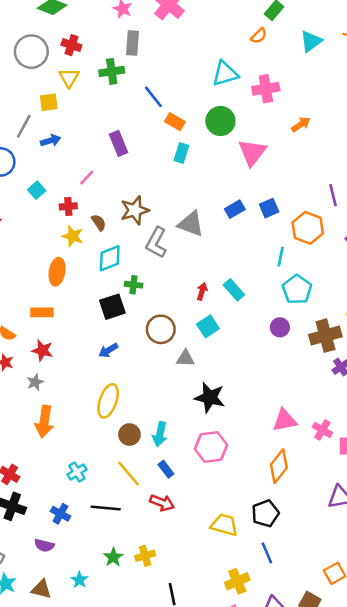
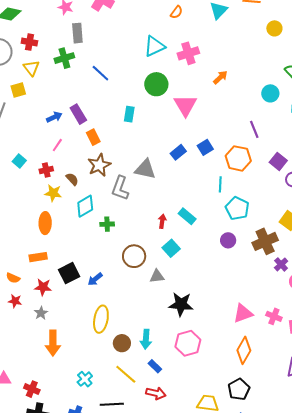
orange rectangle: (175, 122) -> (93, 137), moved, turned 42
blue arrow: (51, 141) -> (54, 117), moved
black square: (112, 307) -> (69, 273), moved

